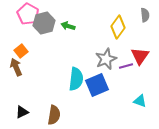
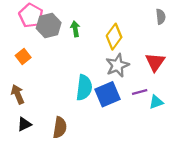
green arrow: (68, 26) -> (75, 29), turned 64
yellow diamond: (118, 27) -> (114, 37), moved
purple line: (126, 66) -> (140, 92), moved
brown arrow: (16, 67) -> (18, 94), moved
cyan triangle: (140, 101) -> (156, 102), moved, turned -40

